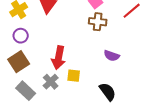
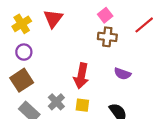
red arrow: (59, 58) -> (81, 76), moved
yellow square: (74, 76) -> (82, 105), moved

